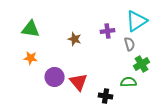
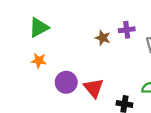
green triangle: (31, 29) -> (39, 27), turned -36
brown star: (75, 39) -> (103, 38), moved

